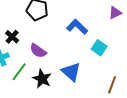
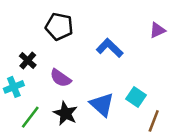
cyan square: (99, 48) -> (136, 97), moved
green line: (19, 72) -> (30, 117), moved

